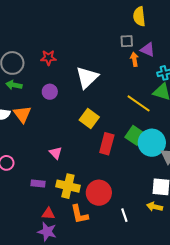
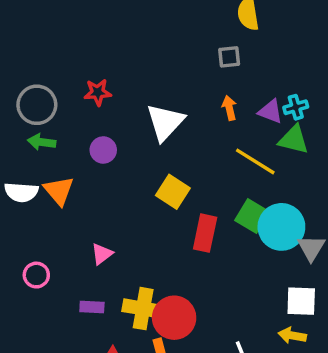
purple triangle: (148, 50) -> (270, 112), moved
orange arrow: (134, 59) -> (229, 108), moved
pink triangle: (56, 153) -> (102, 254), moved, turned 40
red circle: (99, 193) -> (174, 318), moved

